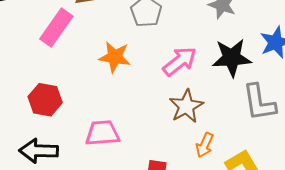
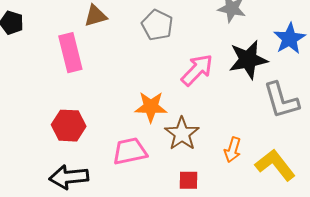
pink rectangle: (56, 28) -> (70, 53), turned -42
orange star: (115, 57) -> (151, 107), moved
brown star: (186, 106) -> (182, 134), moved

